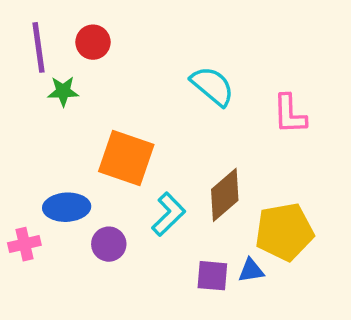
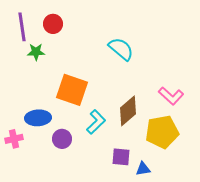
pink L-shape: (290, 114) -> (171, 96), moved, turned -45
blue triangle: (251, 270) -> (143, 169), moved

